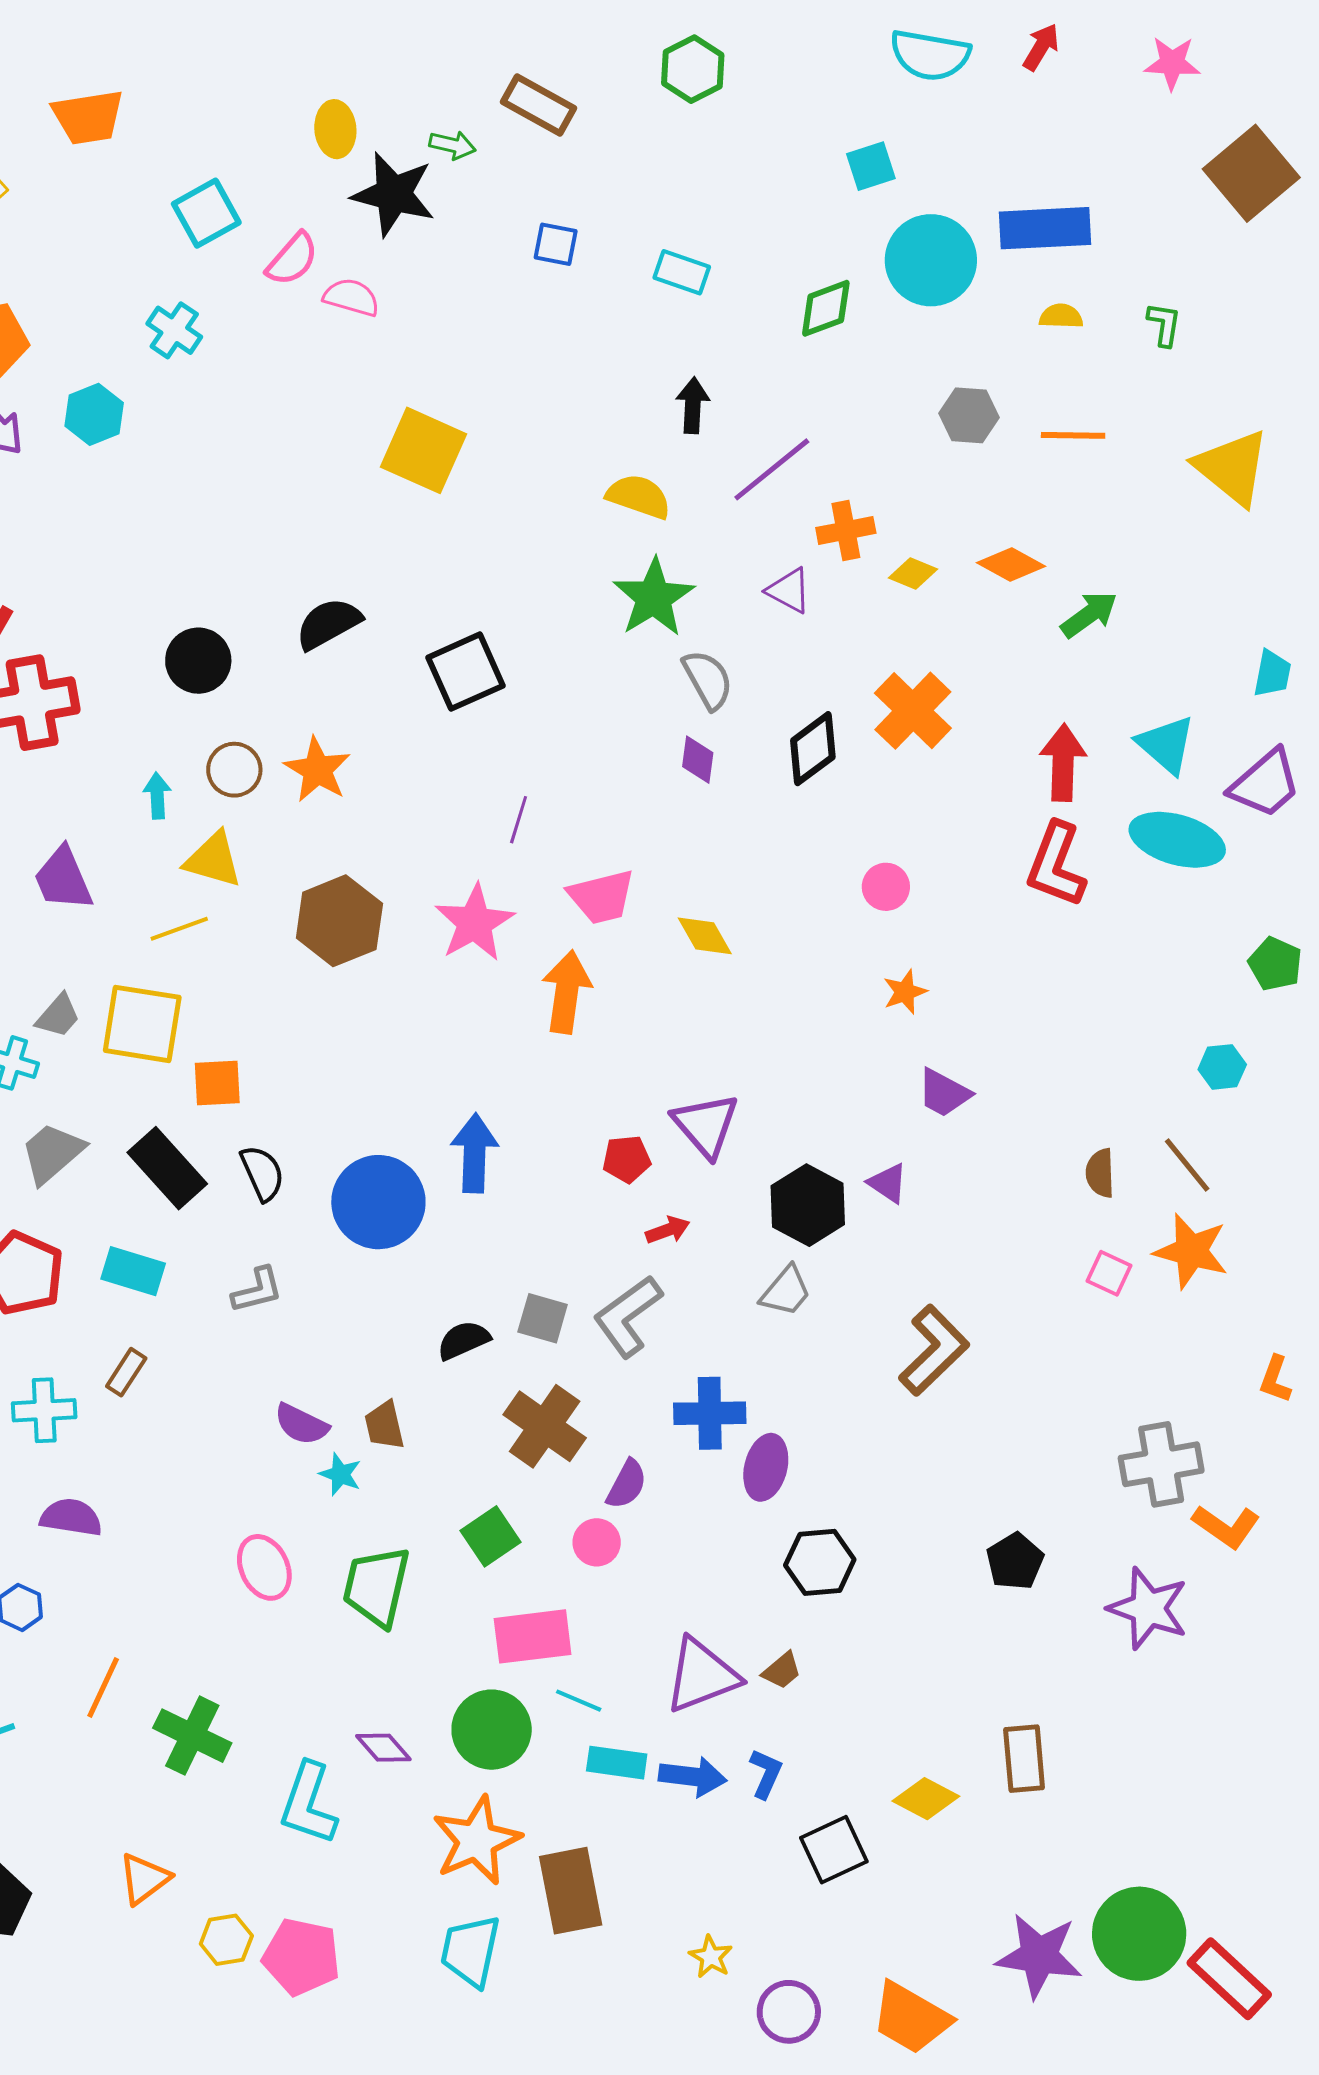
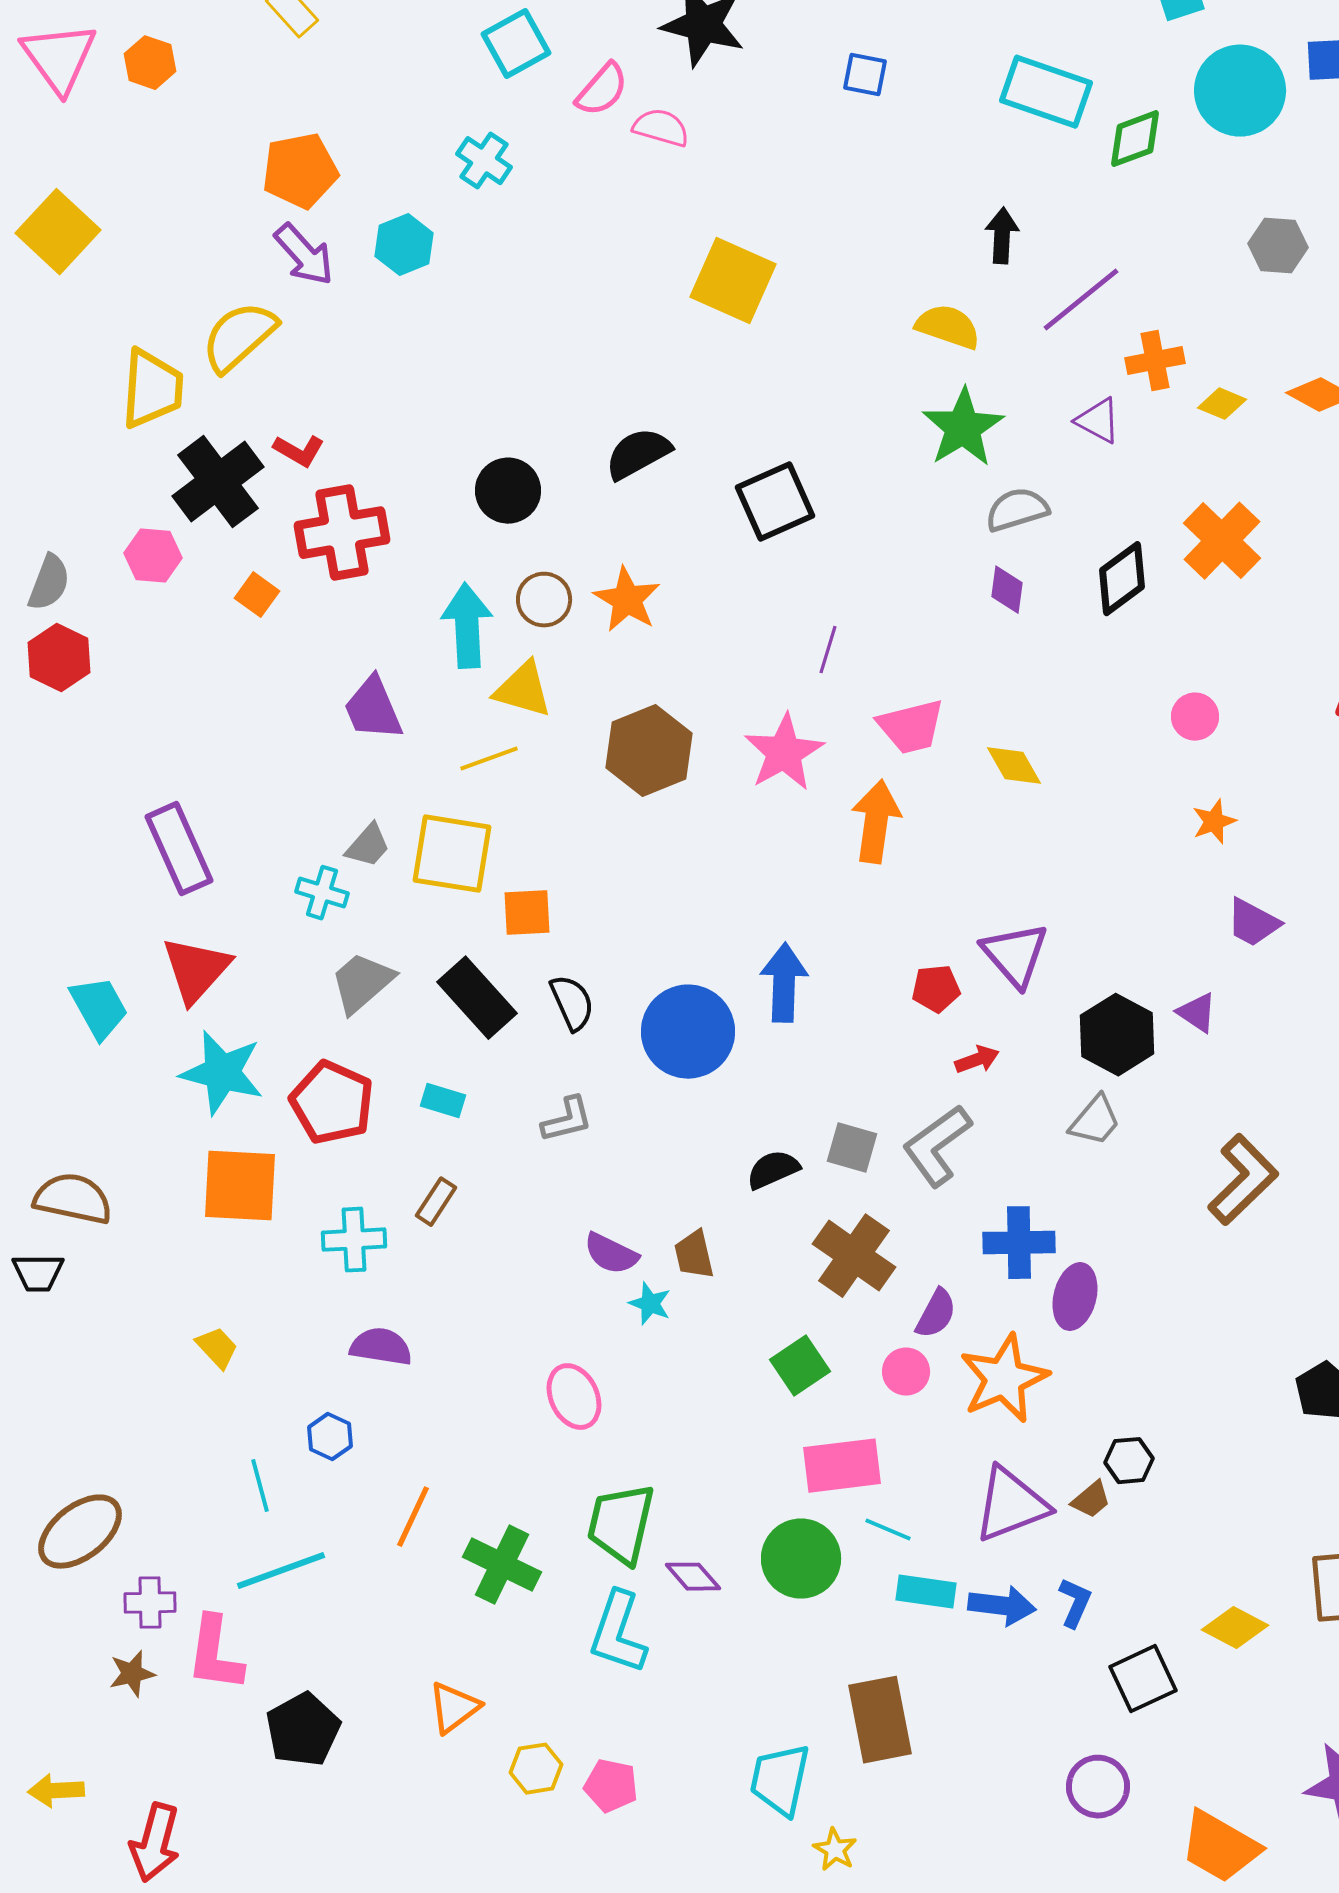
cyan rectangle: (682, 272) -> (1046, 92), moved, size x1.6
gray semicircle: (708, 680) -> (1017, 510), turned -78
cyan arrow: (157, 796) -> (467, 626), size x1.8
cyan rectangle: (133, 1271) -> (443, 1101), size x0.7
black hexagon: (820, 1562) -> (1129, 1461), moved, size x0.7
green trapezoid: (376, 1586) -> (621, 1524), moved
orange star: (477, 1841) -> (1004, 1379), moved
pink pentagon: (301, 1957) -> (611, 1786), size x0.7
yellow star: (711, 1957) -> (835, 1850), moved
purple circle: (789, 2012) -> (1098, 1787), moved

